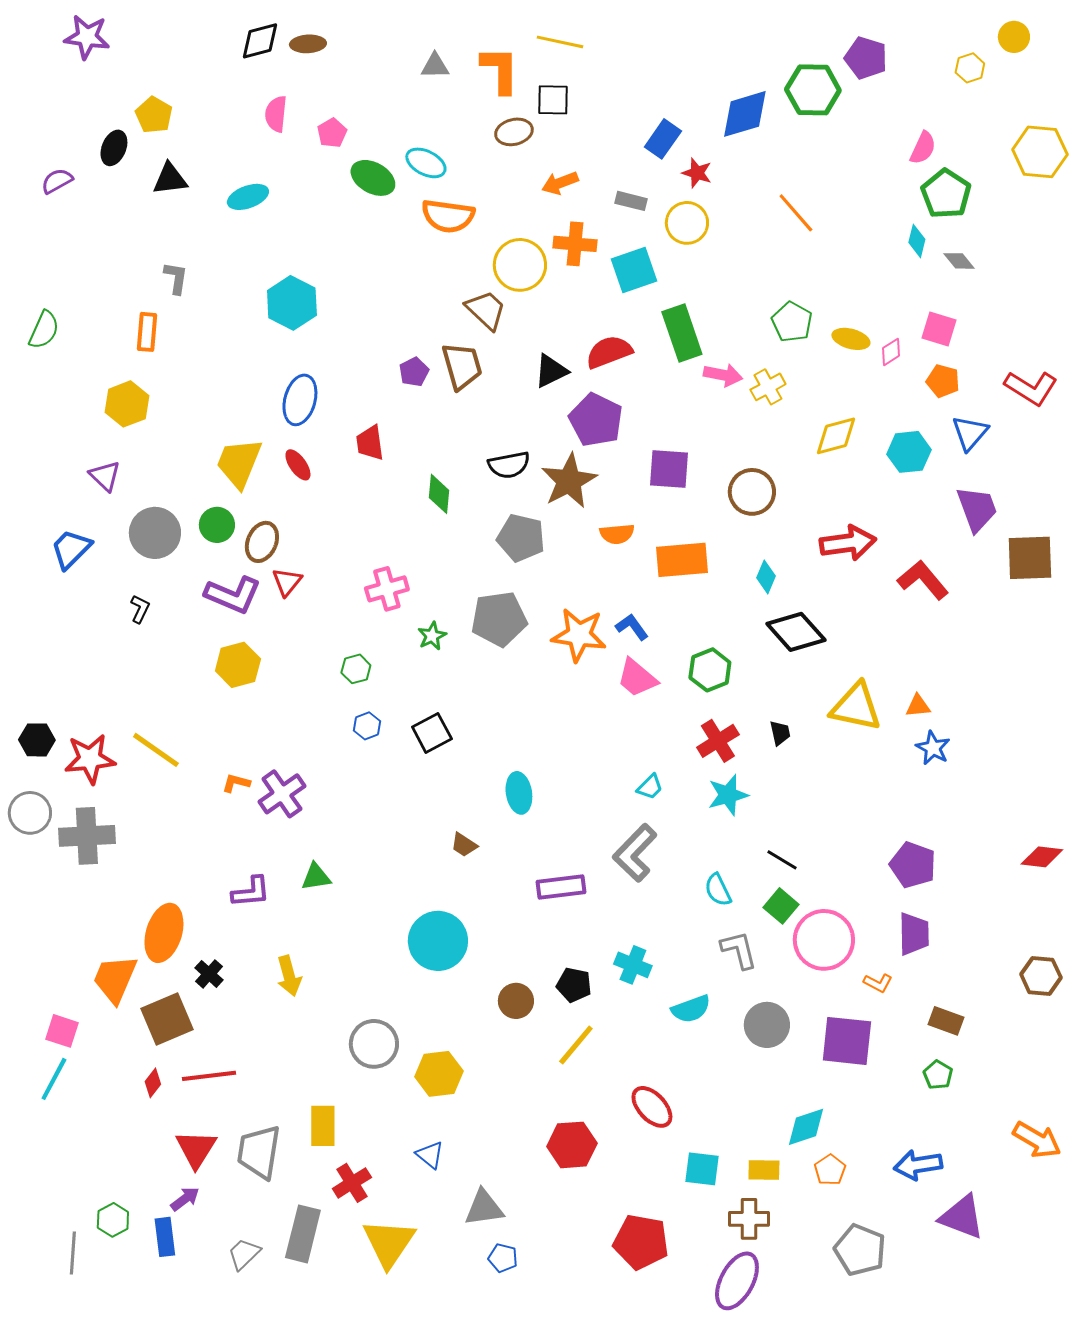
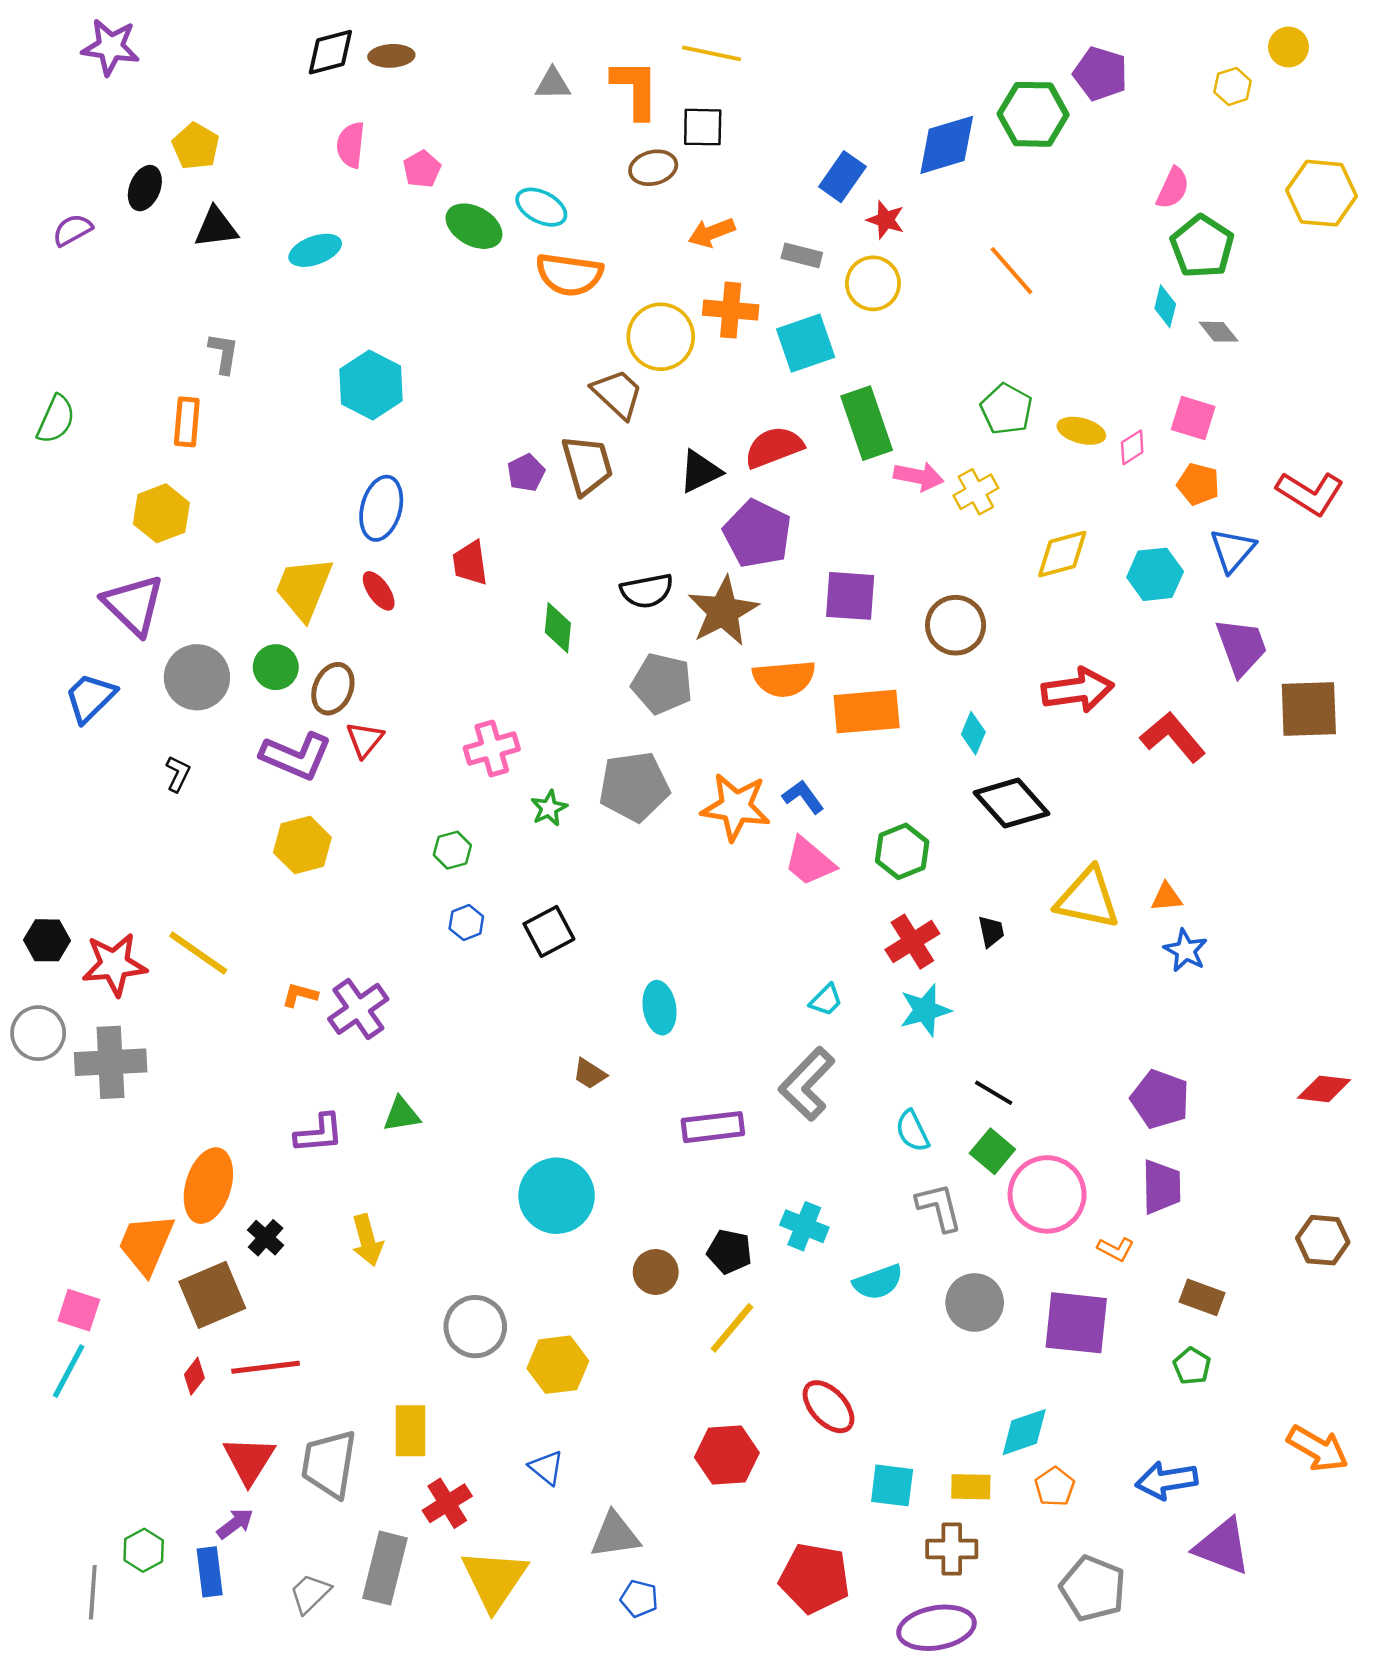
purple triangle: (105, 476) -> (133, 605), size x1.6
orange semicircle: (617, 534) -> (784, 679), size x1.4
purple ellipse: (737, 1281) -> (937, 1628), turned 52

